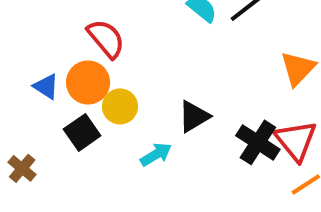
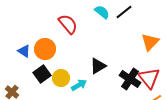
red semicircle: (106, 39) -> (68, 24), moved
yellow circle: (120, 106) -> (61, 78), moved

